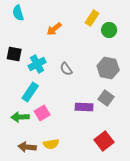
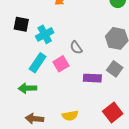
gray semicircle: (66, 69) -> (76, 48), moved
pink square: (42, 113) -> (61, 64), moved
yellow semicircle: (51, 144) -> (70, 116), moved

